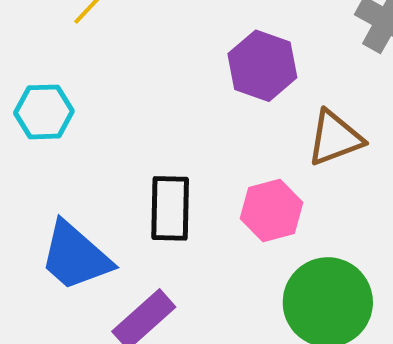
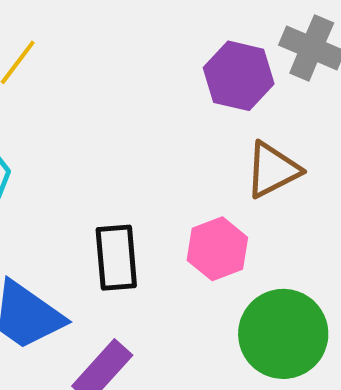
purple hexagon: (262, 66) -> (239, 76), moved

